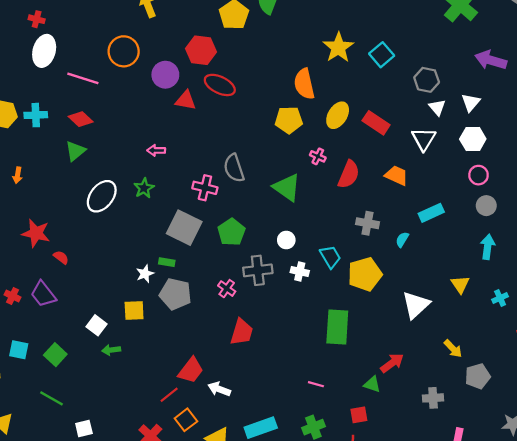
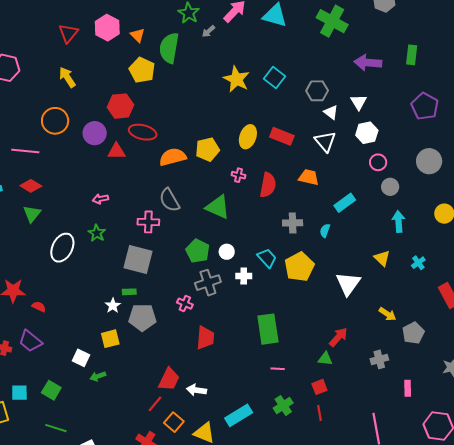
orange semicircle: (304, 84) -> (173, 157), moved, turned 100
green pentagon: (231, 232) -> (198, 251), moved
green rectangle: (337, 327) -> (268, 329), moved

